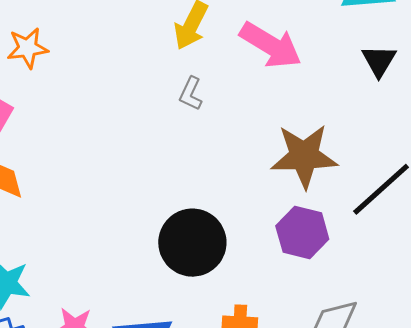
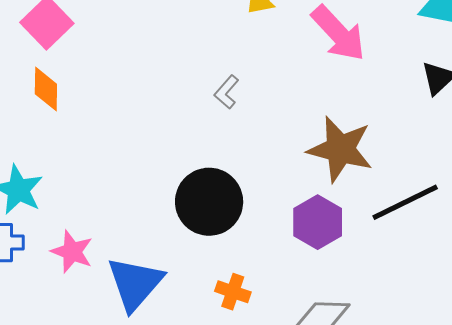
gray L-shape: (191, 94) -> (227, 92), moved

